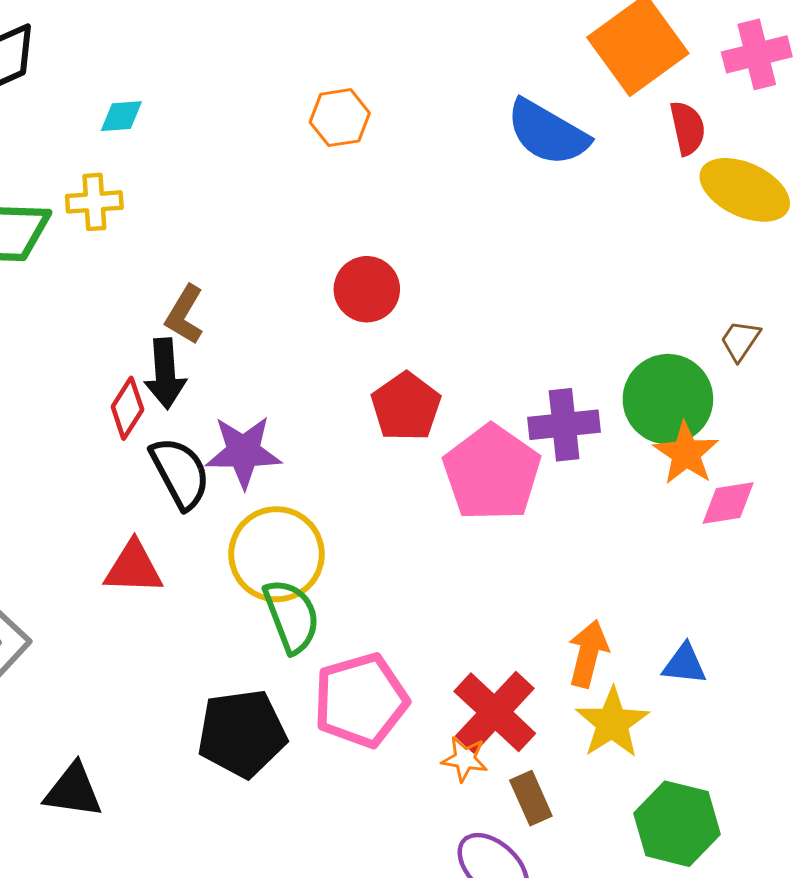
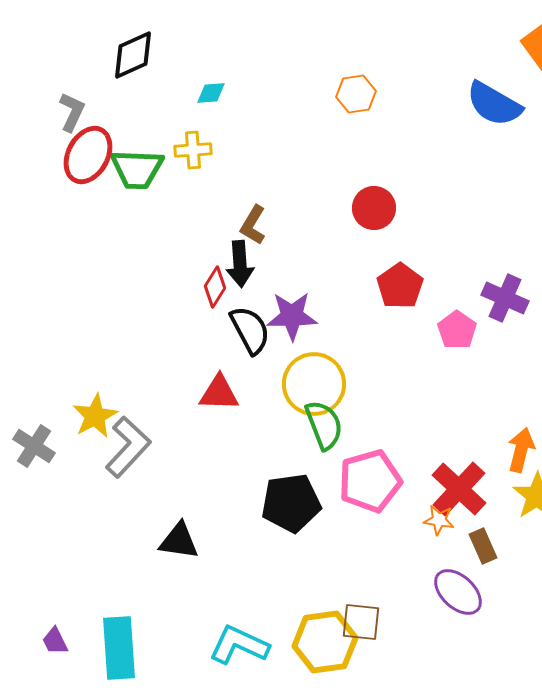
purple cross: (564, 425) -> (505, 298), turned 30
pink pentagon: (492, 473) -> (457, 330), size x0.6

